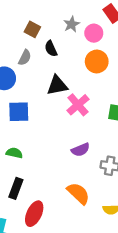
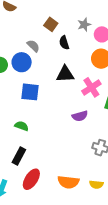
gray semicircle: (25, 58) -> (33, 46), moved, turned -80
pink cross: (78, 105) -> (91, 87), moved
purple semicircle: (81, 150) -> (80, 116), moved
orange semicircle: (78, 193) -> (68, 182), moved, turned 135

